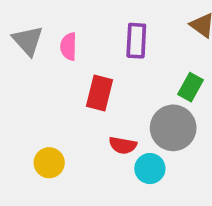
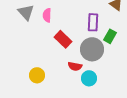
purple rectangle: (136, 41) -> (93, 22), moved
red rectangle: (100, 93) -> (63, 39), turned -60
gray circle: (173, 128) -> (92, 49), moved

